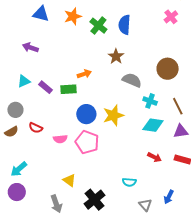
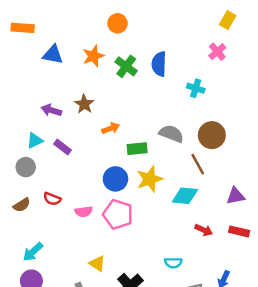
purple arrow: (30, 47) -> (51, 110), moved
brown star: (116, 56) -> (84, 104), moved
brown circle: (168, 69) -> (212, 135), moved
green rectangle: (68, 89) -> (137, 149), moved
cyan cross: (150, 101) -> (196, 88), moved
brown line: (178, 106) -> (198, 164), moved
gray circle: (15, 110) -> (26, 167), moved
cyan diamond: (153, 125) -> (185, 196), moved

